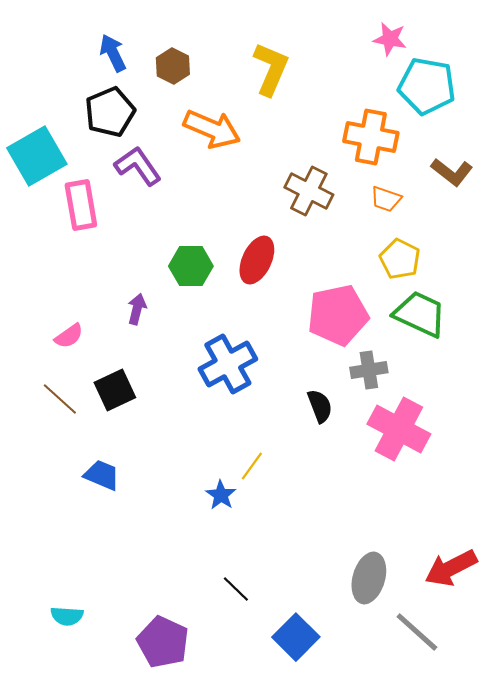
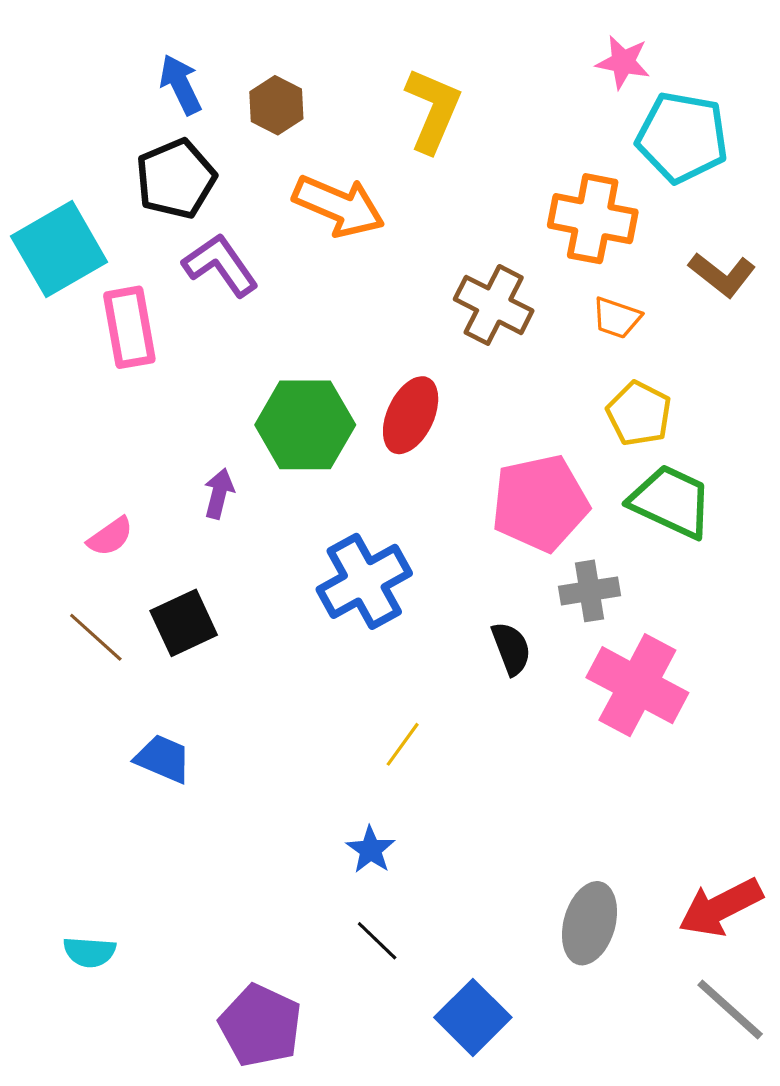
green hexagon: (191, 266) -> (305, 425), size x1.4
blue star: (221, 495) -> (371, 850), moved
cyan semicircle: (67, 616) -> (89, 952), moved
gray line: (417, 632) -> (730, 1009), moved

